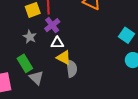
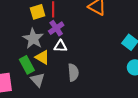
gray star: (30, 37) -> (33, 39), size x1.5
yellow triangle: (64, 58) -> (42, 57), moved

